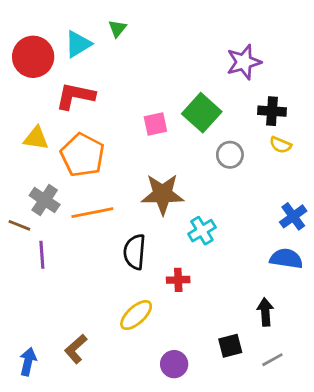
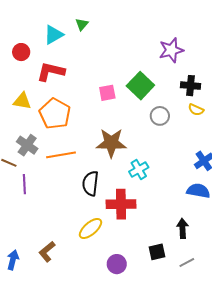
red circle: (33, 57) -> (21, 52), moved, size x0.6
red cross: (178, 280) -> (121, 204), size x1.8

